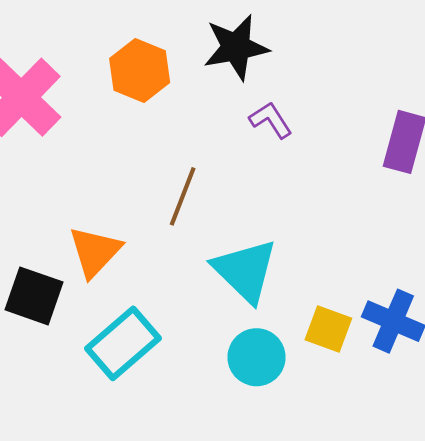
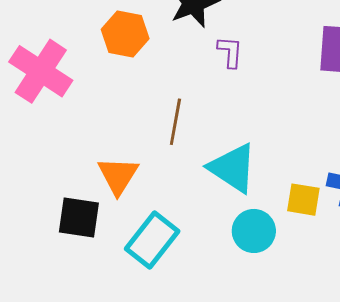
purple L-shape: (271, 120) -> (230, 52), turned 48

